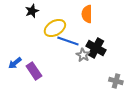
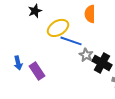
black cross: (96, 48) -> (102, 63), moved
blue arrow: (15, 63) -> (18, 63), turned -64

